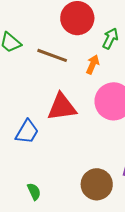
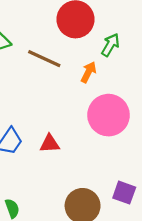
red triangle: (62, 107) -> (50, 144), moved, size x0.6

